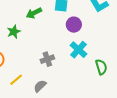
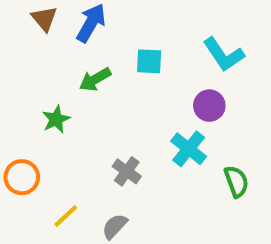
purple circle: (74, 25) -> (209, 106), moved
gray cross: (47, 59) -> (127, 171), turned -32

